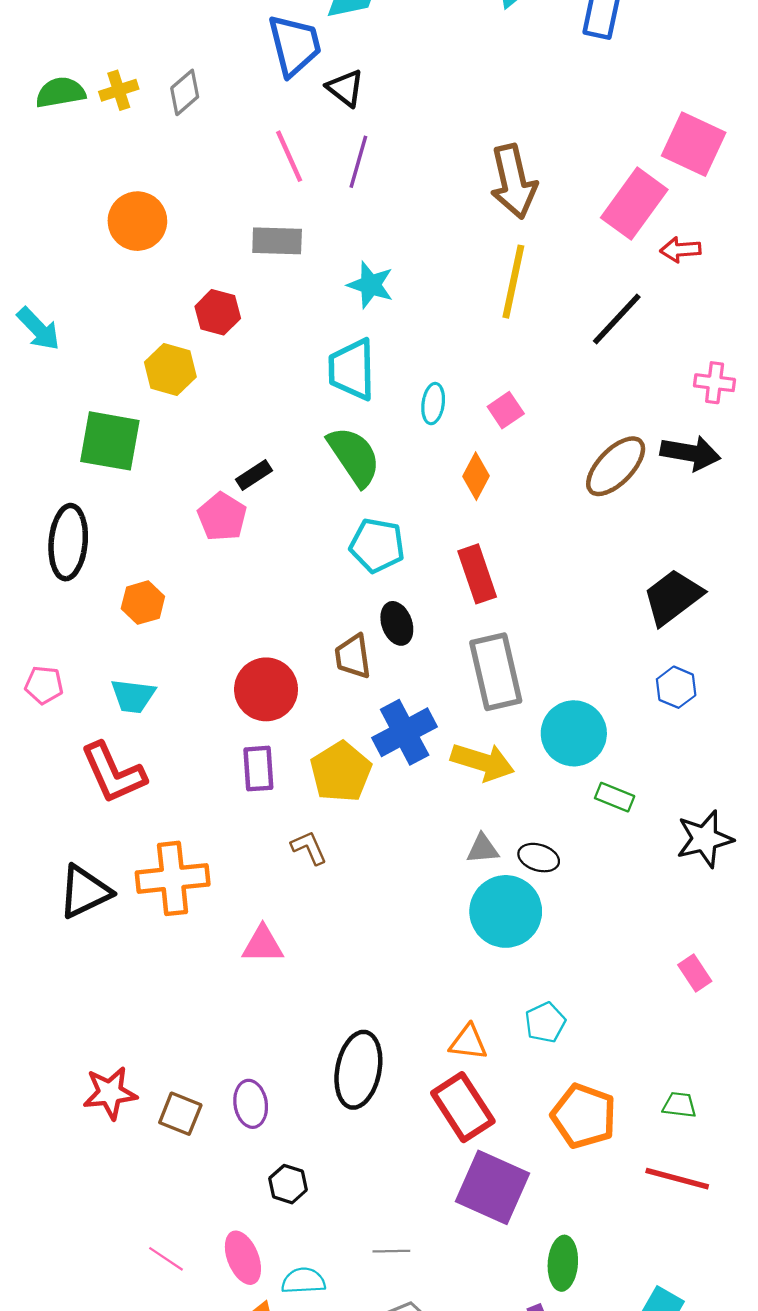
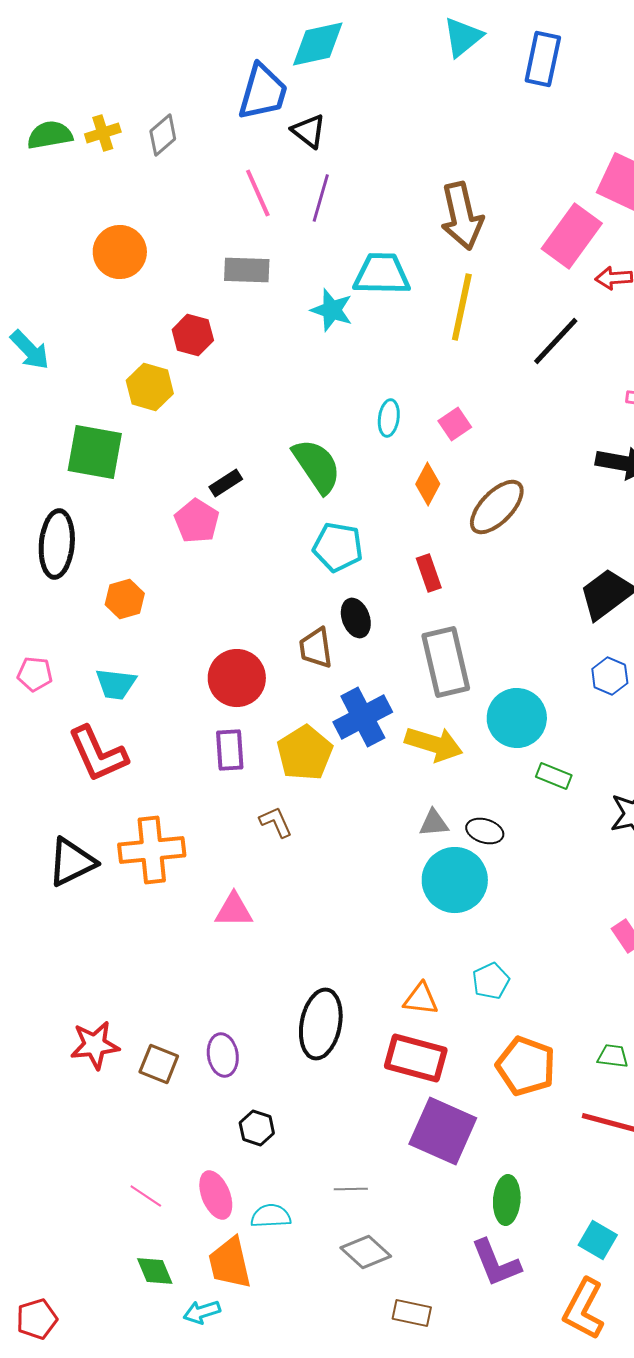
blue trapezoid: (295, 45) -> (263, 92), turned 30
cyan trapezoid: (352, 369) -> (382, 274), moved, turned 92
brown ellipse: (616, 466) -> (497, 507), moved
red rectangle: (477, 574) -> (429, 573), size x0.7
red rectangle: (463, 1107) -> (416, 1058), turned -42

